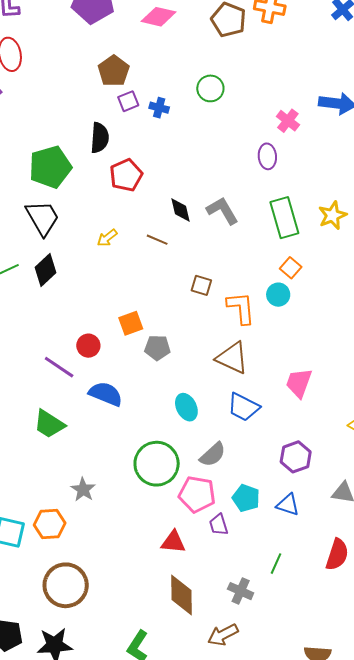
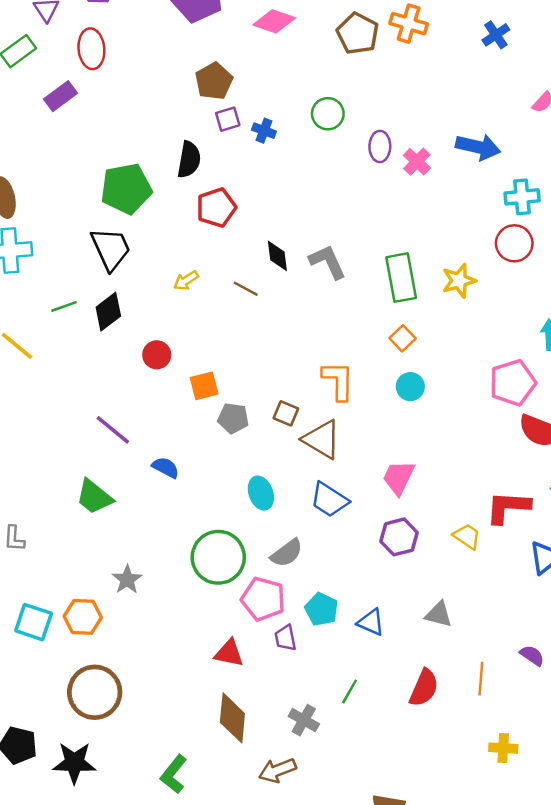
purple ellipse: (267, 156) -> (380, 146), moved
brown square: (201, 285) -> (286, 413), moved
cyan circle: (278, 295) -> (410, 387), moved
red circle: (88, 346) -> (157, 355), moved
blue semicircle: (106, 394) -> (166, 467), size x0.7
purple hexagon: (296, 457) -> (399, 537), moved

